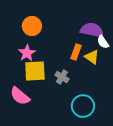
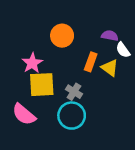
orange circle: (32, 26) -> (62, 36), moved
purple semicircle: (92, 30) -> (110, 36), size x0.6
cyan circle: (83, 106) -> (72, 116), moved

